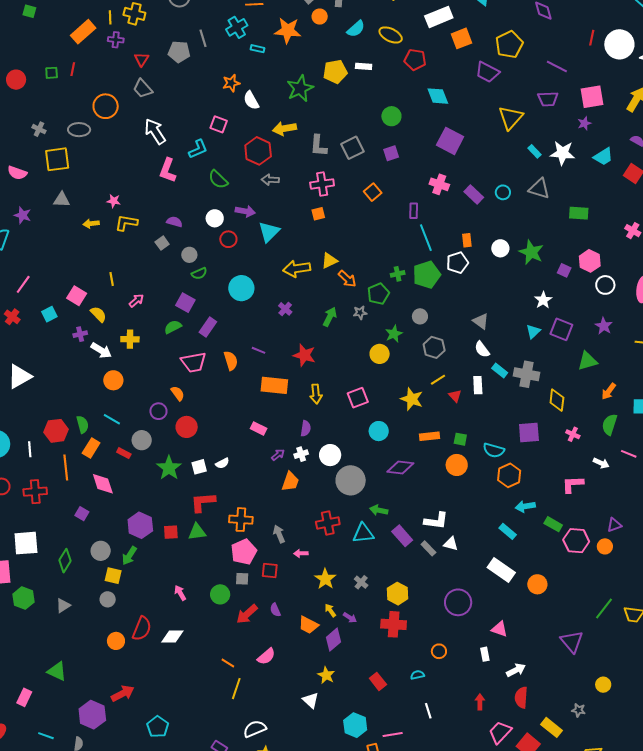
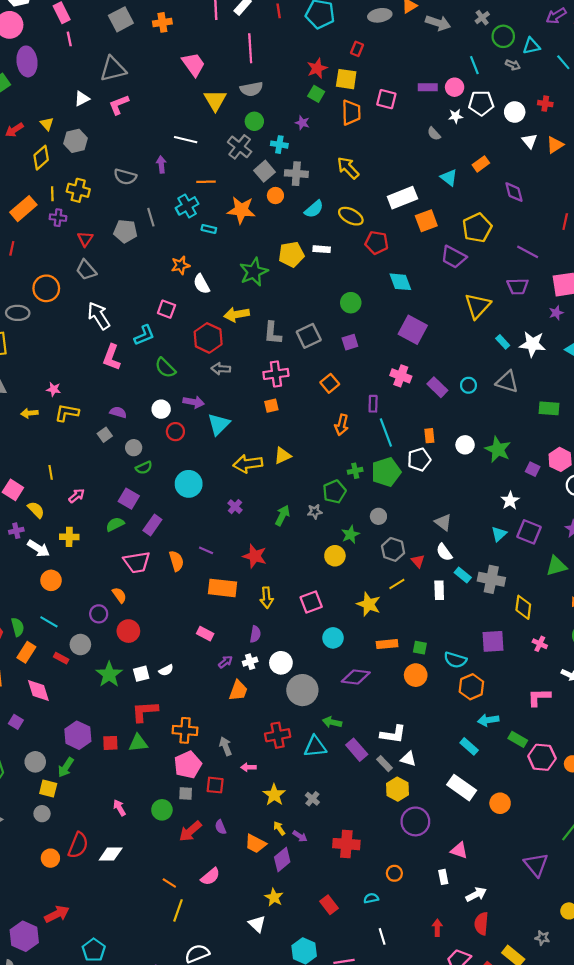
orange arrow: (347, 279) -> (342, 425), moved, turned 60
red triangle: (455, 396) -> (418, 561), moved
yellow hexagon: (398, 594) -> (397, 789), moved

